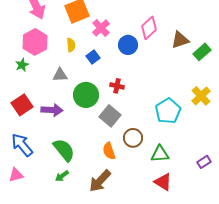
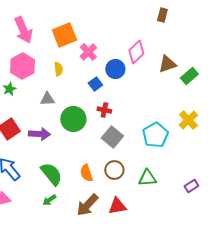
blue square: (93, 57) -> (95, 84), moved
gray square: (110, 116) -> (112, 137), moved
brown circle: (133, 138) -> (114, 170), moved
orange semicircle: (109, 151) -> (86, 173), moved
red triangle: (163, 182) -> (117, 206), moved, turned -42

